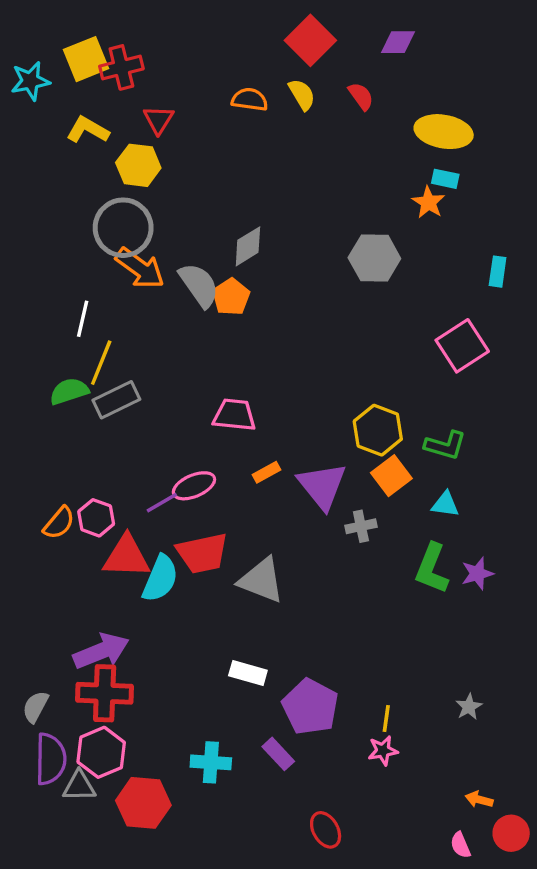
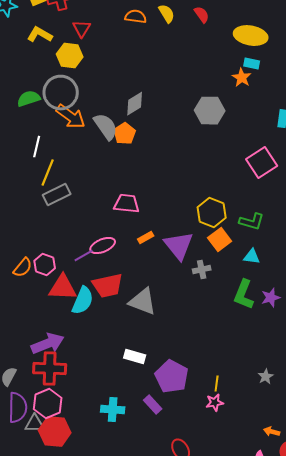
green semicircle: (69, 391) -> (29, 99), moved
red hexagon: (143, 803) -> (55, 432), moved

